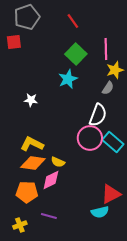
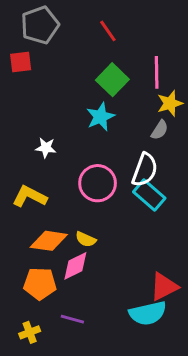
pink circle: (90, 138) -> (98, 183), moved
cyan rectangle: (113, 142) -> (149, 195), moved
yellow L-shape: (32, 144) -> (30, 196), moved
cyan semicircle: (100, 212) -> (148, 313), size x1.4

